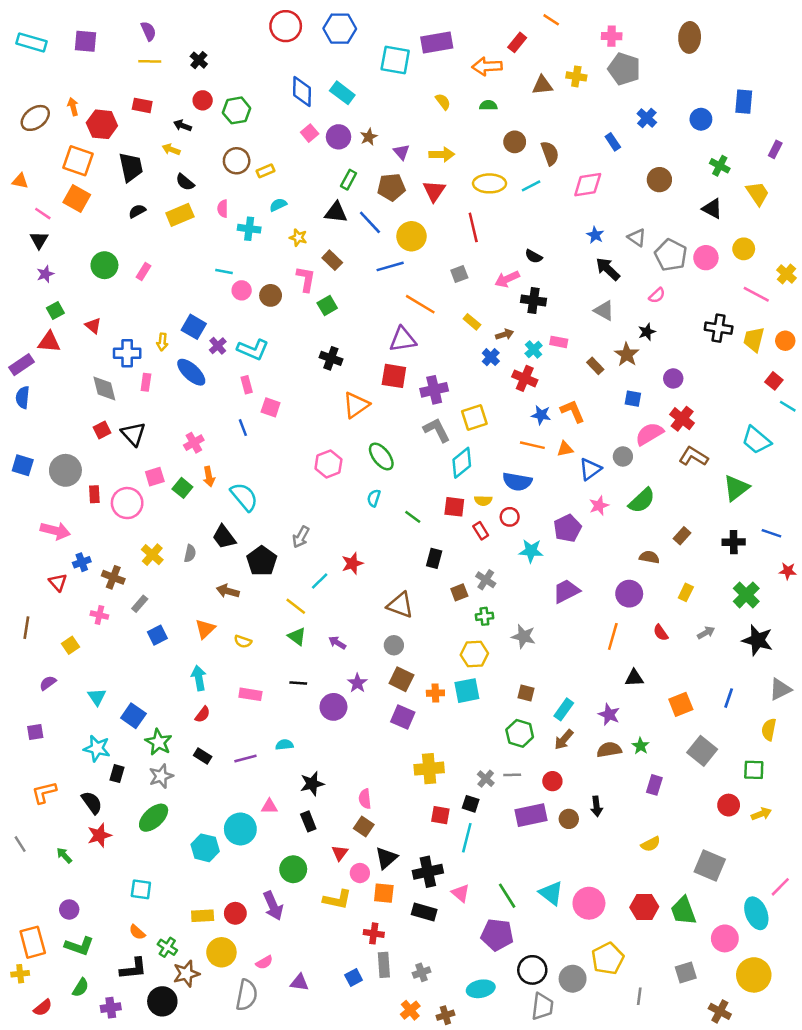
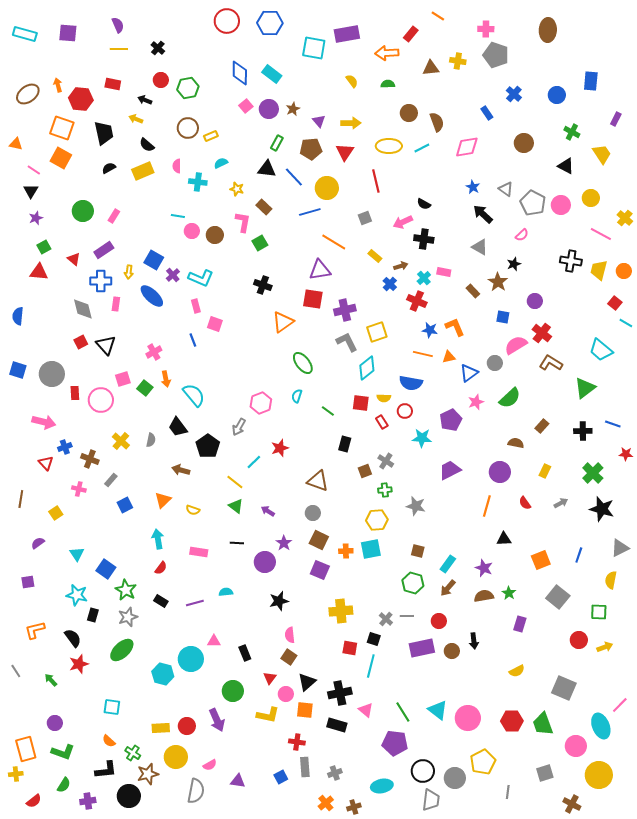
purple rectangle: (21, 365) -> (104, 250), moved
pink hexagon: (328, 464) -> (261, 403), moved
black star: (312, 784) -> (279, 601), moved

